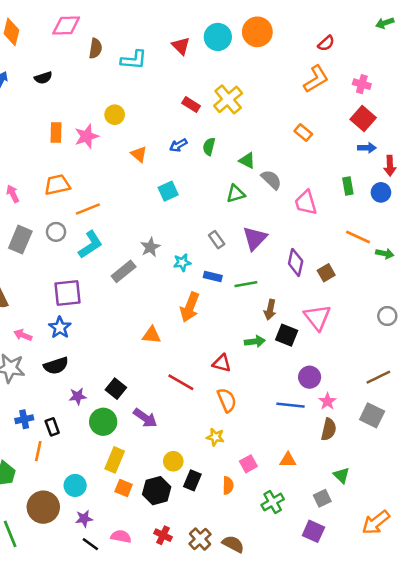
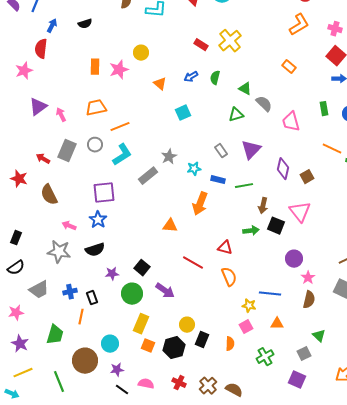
blue line: (290, 405) -> (270, 294), moved
yellow star: (215, 437) -> (249, 306), moved

